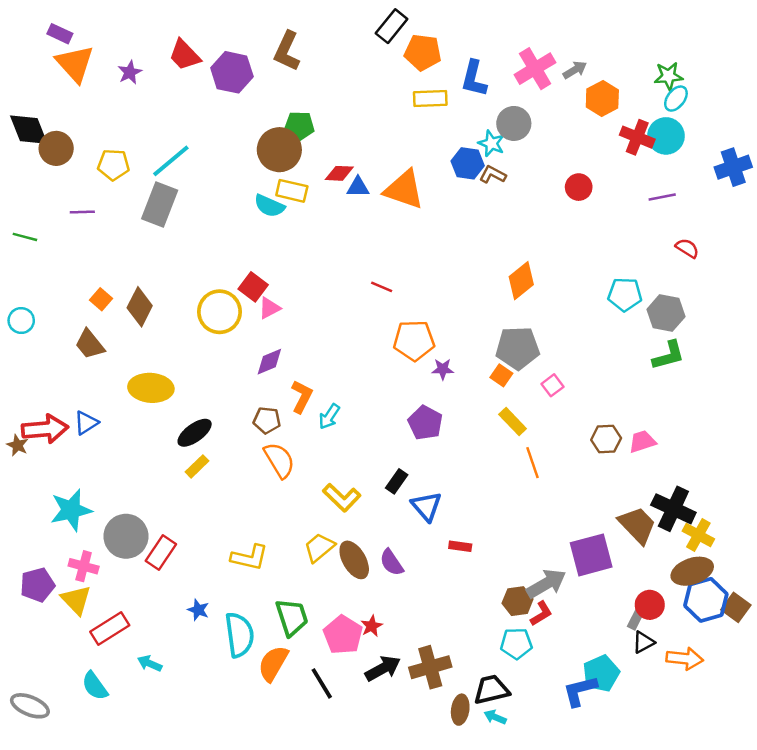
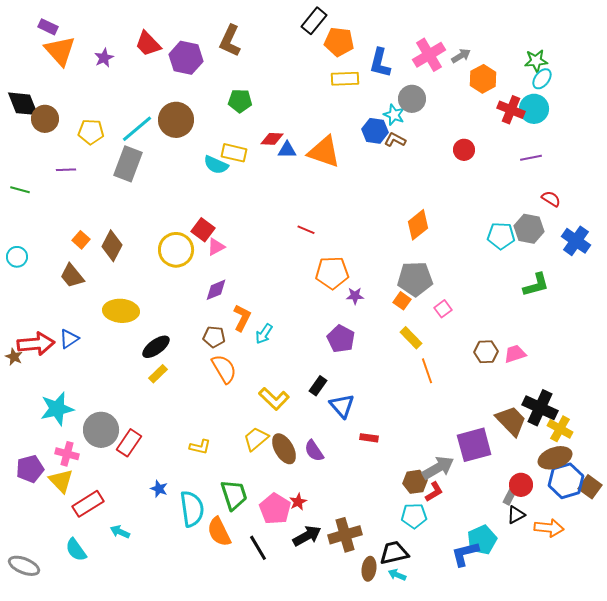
brown circle: (279, 150) -> (176, 120), moved
blue cross: (733, 167) -> (576, 241), moved, turned -36
gray hexagon: (666, 313) -> (529, 229), moved
yellow L-shape: (249, 557) -> (200, 447), size x0.7
orange semicircle: (273, 663) -> (219, 532), turned -56

